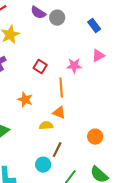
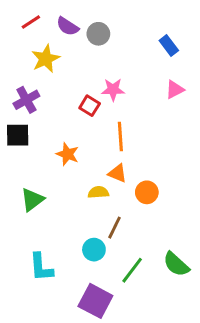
purple semicircle: (38, 13) -> (68, 26), moved
gray circle: (57, 18) -> (98, 34), moved
pink star: (74, 66) -> (113, 90), moved
orange circle: (95, 137) -> (147, 192), moved

